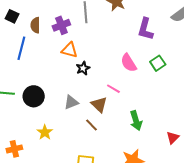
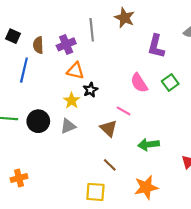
gray triangle: (71, 102) -> (68, 126), moved
green arrow: (136, 121) -> (148, 145), turned 102
brown line: (91, 125) -> (110, 165), moved
yellow star: (45, 132) -> (72, 101), moved

